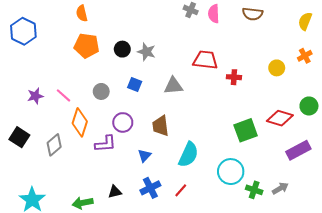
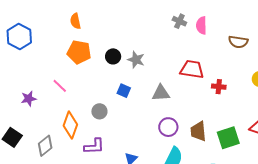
brown semicircle: (253, 14) -> (238, 42), moved
gray circle: (101, 91) -> (99, 111), moved
pink line: (64, 95) -> (60, 86), moved
purple circle: (123, 122) -> (168, 127), moved
brown trapezoid: (161, 126) -> (198, 131), moved

